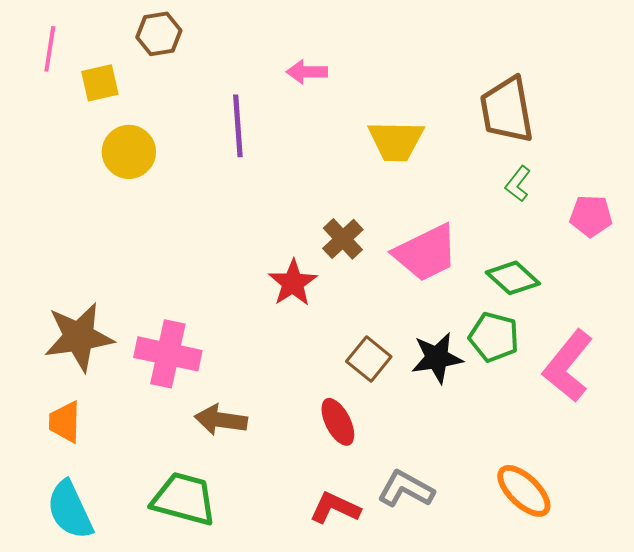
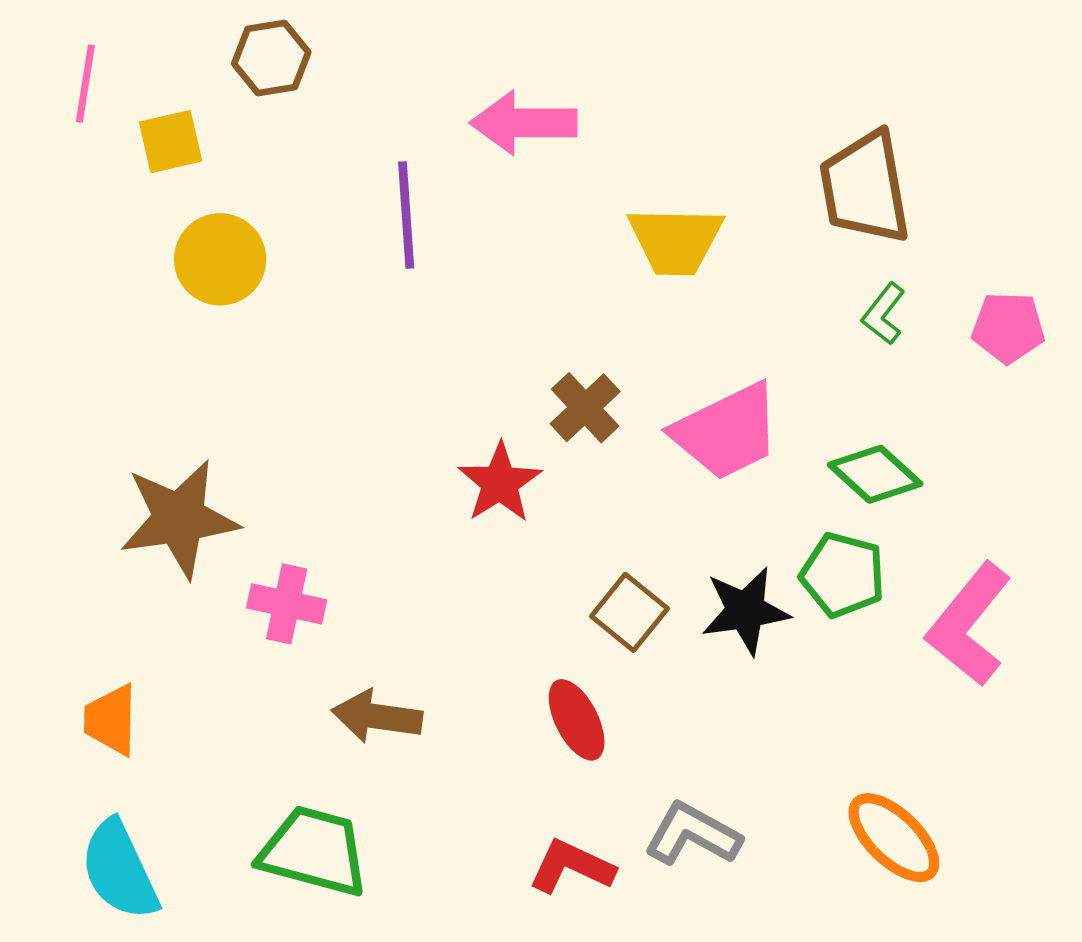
pink arrow: (307, 72) -> (524, 123), size x1.5
pink pentagon: (591, 216) -> (1008, 328), moved
brown star: (79, 337) -> (179, 519), moved
pink cross: (168, 354) -> (287, 604), size x0.7

